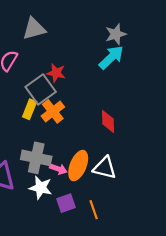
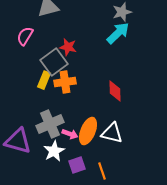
orange cross: (53, 111) -> (65, 82), turned 30
gray cross: (36, 158) -> (50, 124), turned -36
white star: (41, 188) -> (54, 151), turned 30

